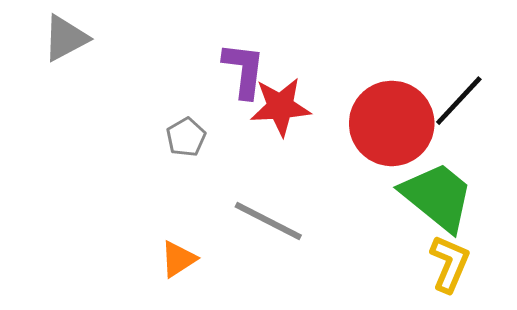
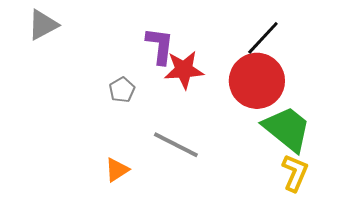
black line: (459, 101) -> (263, 38), moved

